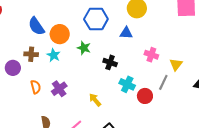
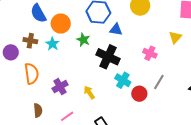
blue triangle: (126, 33) -> (116, 29), moved
black cross: (110, 62) -> (108, 57), size x1.6
yellow triangle: (176, 64) -> (175, 37), moved
orange semicircle: (36, 87) -> (32, 74), size x1.5
purple cross: (59, 89) -> (60, 87), moved

